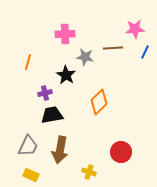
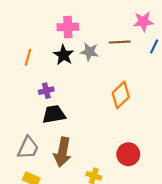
black star: (66, 75) -> (64, 55), moved
orange diamond: (99, 102) -> (121, 95), moved

